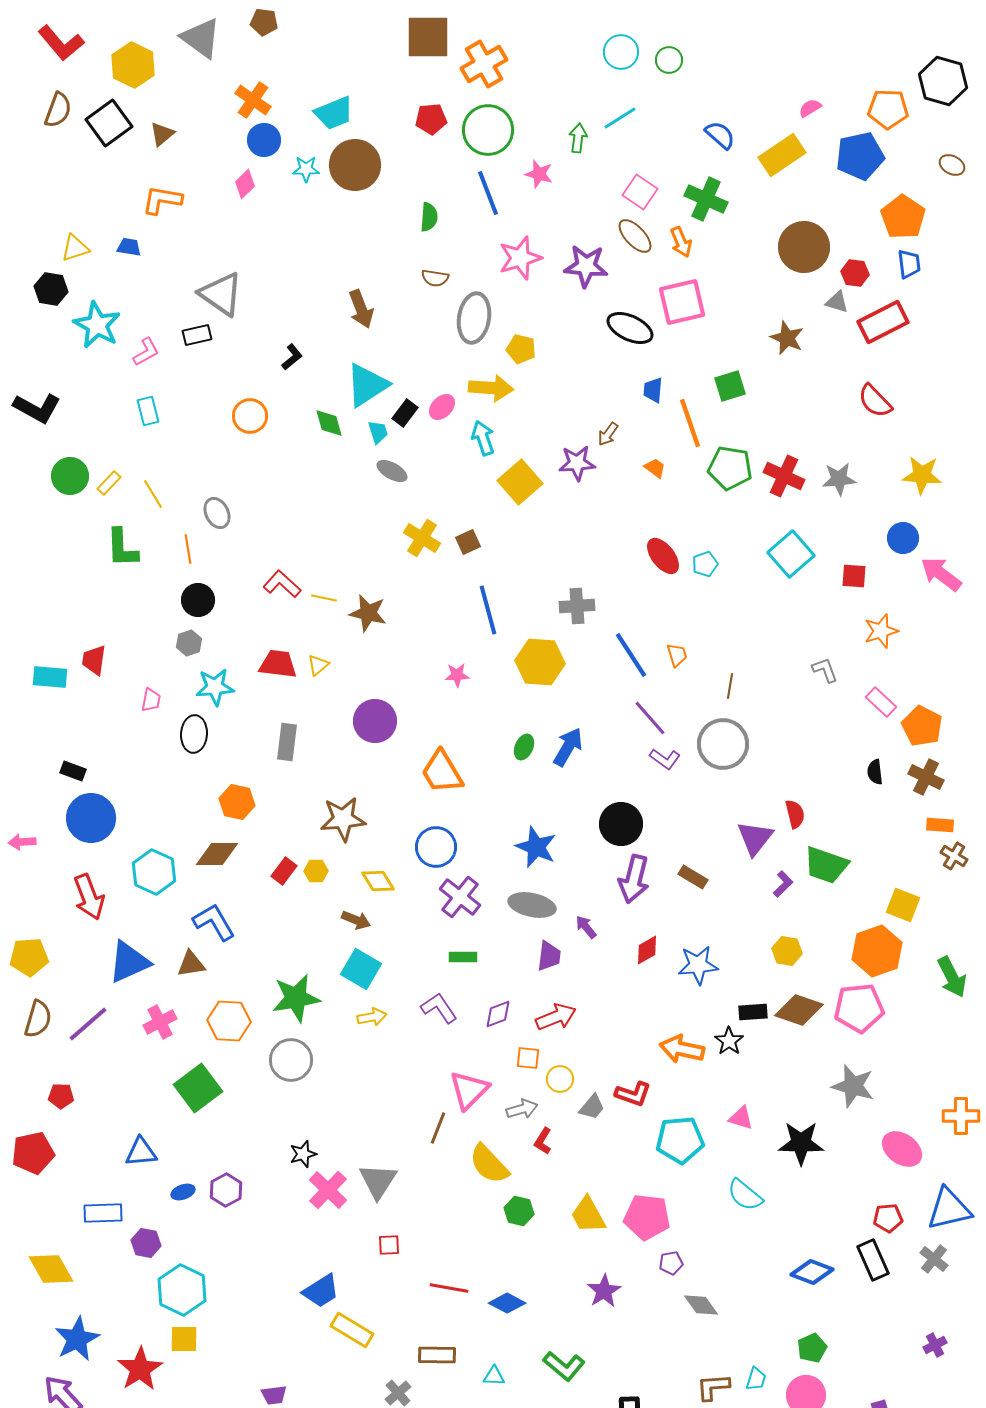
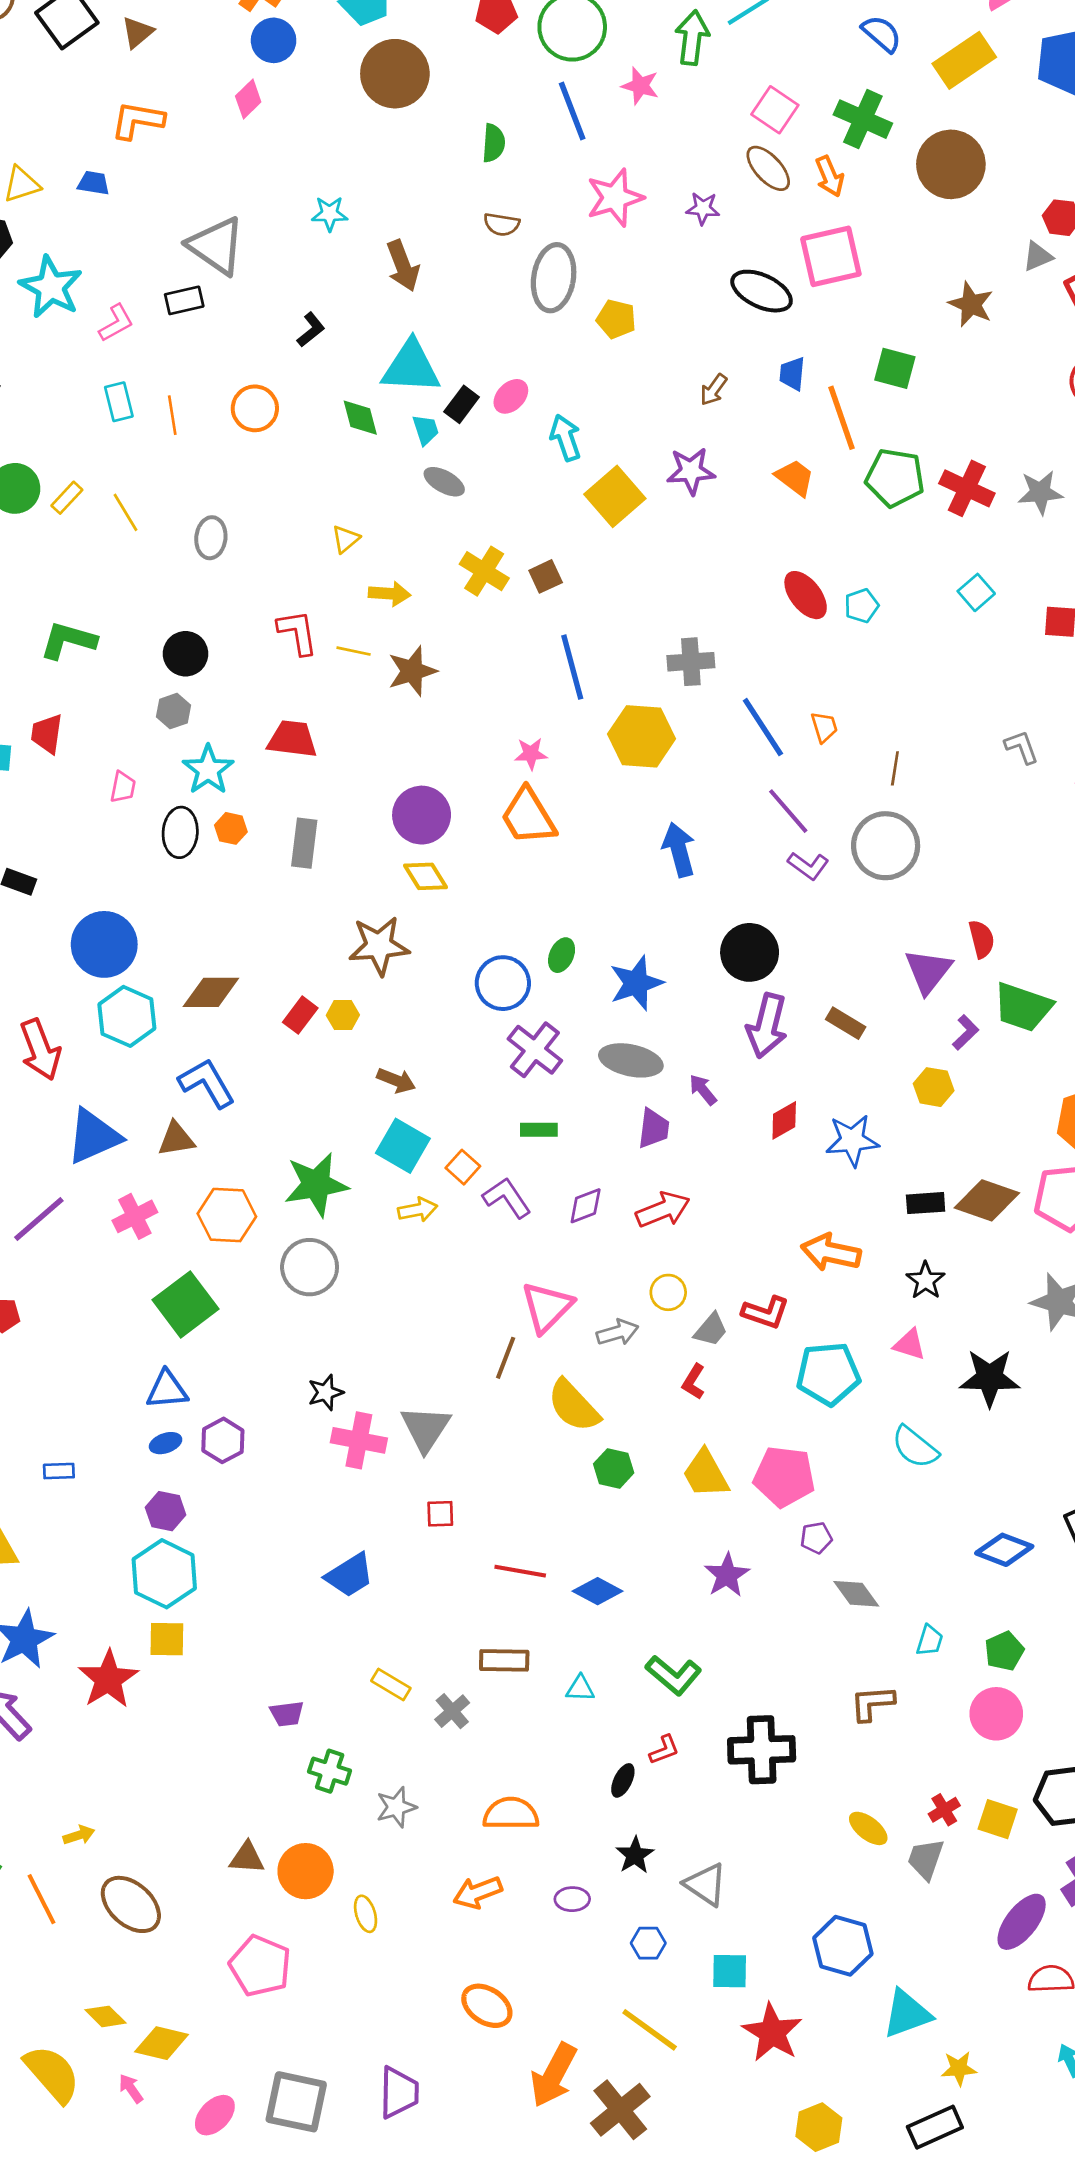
green arrow: (578, 138) -> (692, 38), size x1.4
cyan star: (306, 169) -> (330, 214), moved
brown circle: (804, 247) -> (951, 164), moved
purple star: (586, 266) -> (703, 208), size x0.6
gray triangle: (837, 302) -> (1038, 256), turned -40
cyan triangle: (367, 385) -> (411, 367), turned 36
green square: (730, 386) -> (895, 368), turned 32
yellow arrow: (491, 388) -> (390, 594), moved, size x0.7
brown arrow: (608, 434) -> (714, 390), moved
orange trapezoid: (655, 468) -> (795, 478), size x1.4
gray ellipse: (217, 513) -> (211, 538), turned 32
green L-shape: (122, 548) -> (68, 640), moved, turned 108
orange line: (188, 549) -> (172, 415), moved
cyan square: (791, 554) -> (976, 592), size x0.6
red L-shape: (282, 584) -> (298, 632), turned 39
brown star: (368, 613) -> (412, 671), turned -30
yellow triangle: (318, 665) -> (346, 539), moved
cyan star: (215, 687) -> (208, 770), turned -30
green ellipse: (524, 747) -> (562, 955), moved
blue arrow: (568, 747) -> (679, 850), turned -45
orange trapezoid: (442, 772) -> (528, 816), moved
orange hexagon: (237, 802) -> (231, 828), moved, size x0.7
blue circle: (91, 818) -> (104, 944), moved
blue star: (536, 847) -> (636, 983), turned 30
yellow diamond: (378, 881) -> (426, 876), moved
yellow hexagon: (787, 951) -> (934, 1087), moved
black star: (729, 1041) -> (926, 1280), moved
orange square: (528, 1058) -> (463, 1167), moved, turned 35
red L-shape: (543, 1141) -> (694, 1382), moved
blue triangle: (141, 1152) -> (167, 1390), moved
pink cross: (328, 1190) -> (359, 1440), turned -33
blue rectangle: (103, 1213) -> (59, 1471), size x0.6
purple hexagon: (146, 1243) -> (166, 1511), moved
yellow rectangle: (352, 1330) -> (391, 1684), moved, size x0.7
cyan trapezoid: (756, 1379) -> (930, 1640), moved

